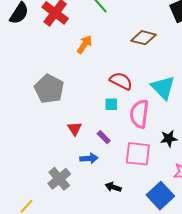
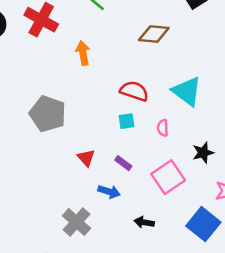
orange arrow: (85, 44) -> (83, 53), turned -36
pink semicircle: (139, 114) -> (163, 128), size x0.5
pink square: (138, 154) -> (168, 177), turned -32
blue arrow: (89, 158) -> (109, 192), turned 30

